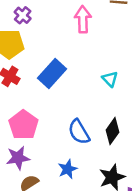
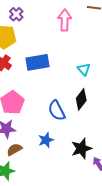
blue rectangle: (52, 73) -> (37, 62), turned 35
black diamond: (112, 131) -> (81, 99), moved

